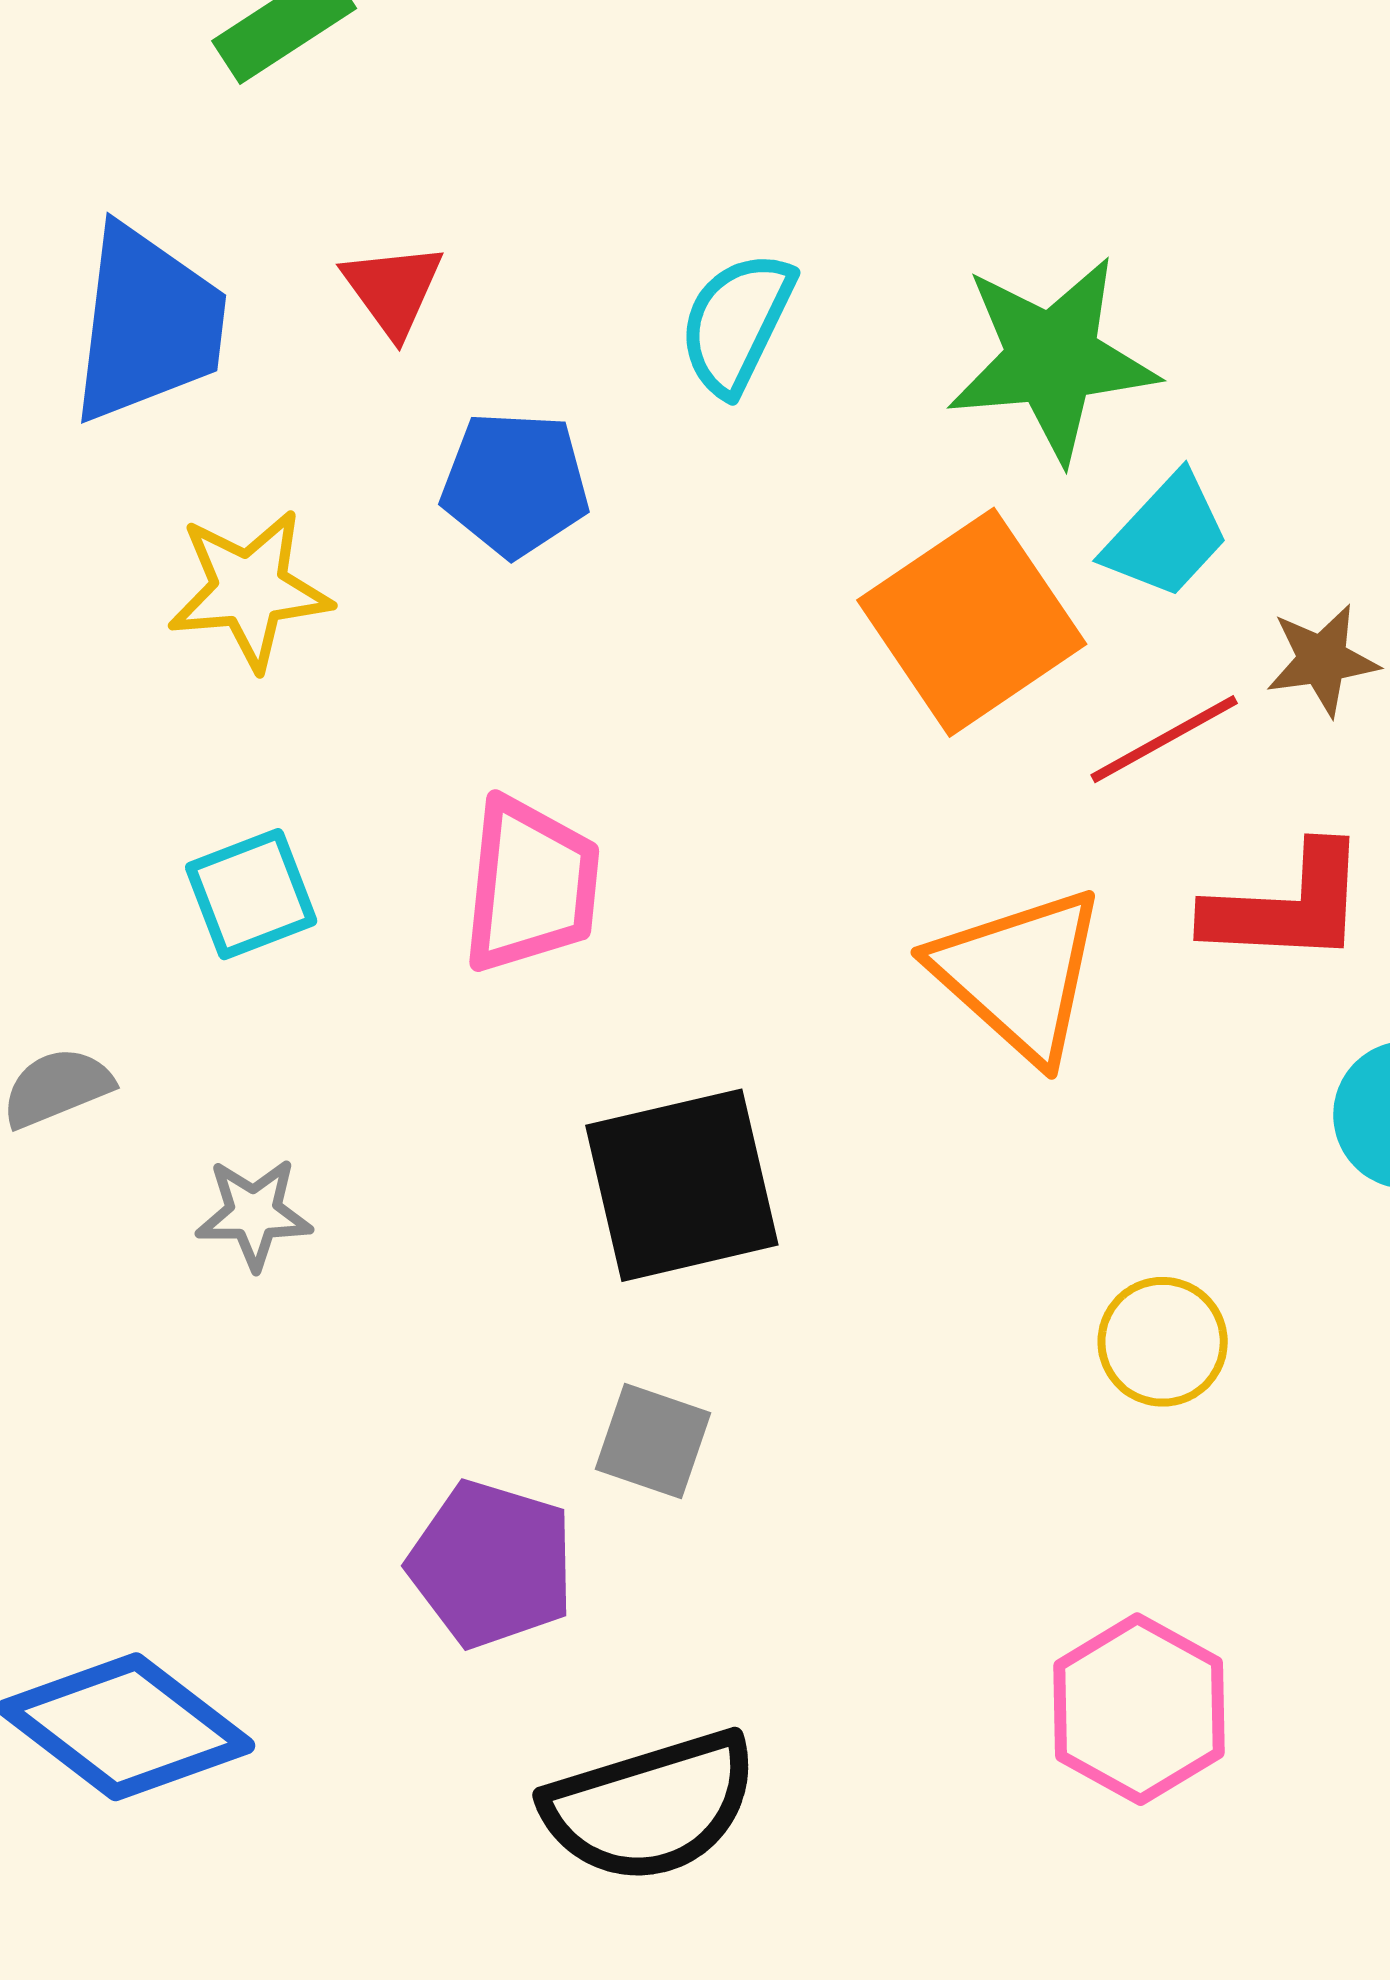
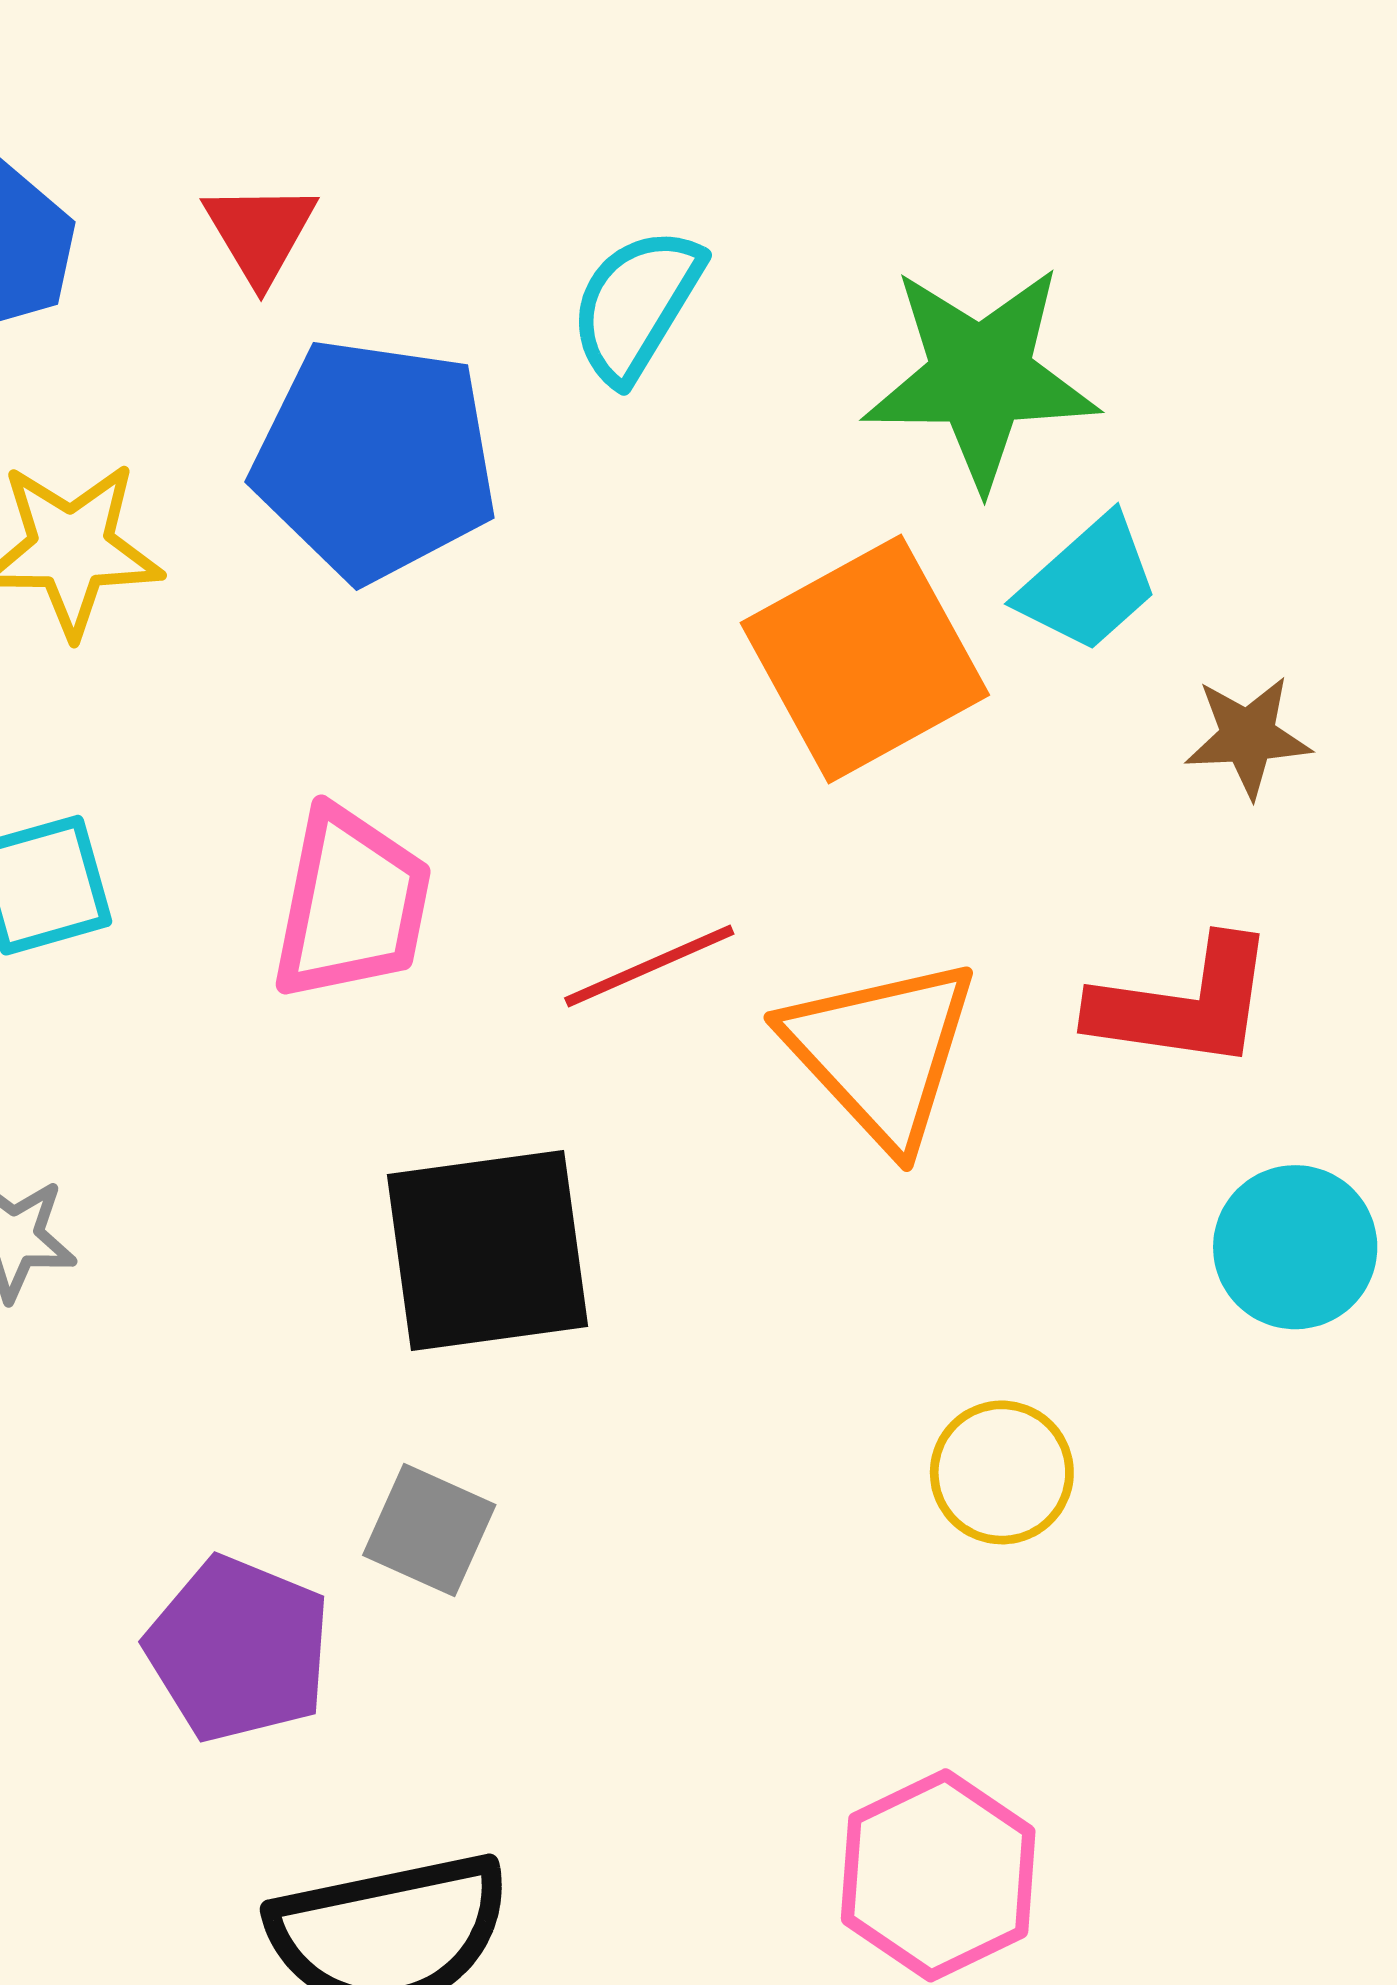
blue pentagon: (515, 484) -> (375, 460), size x1.5
red line: (1164, 739) -> (649, 966), moved

